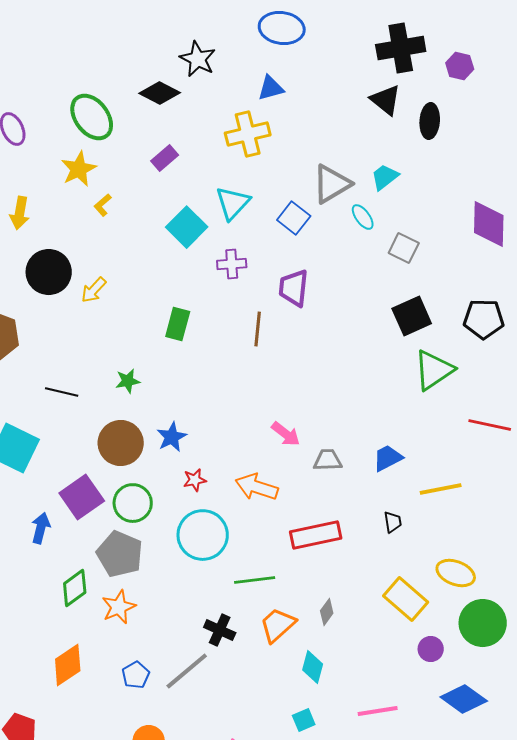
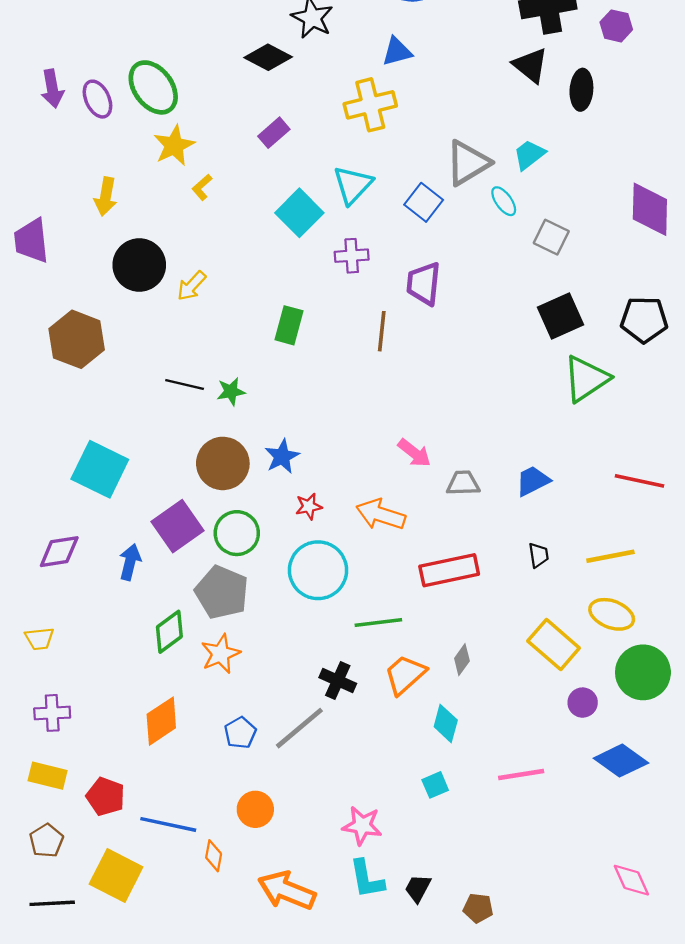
green ellipse: (92, 117) -> (153, 87), moved
black line: (62, 392) -> (185, 385), moved
red line: (490, 425) -> (639, 481), moved
yellow line: (441, 489) -> (610, 556), moved

